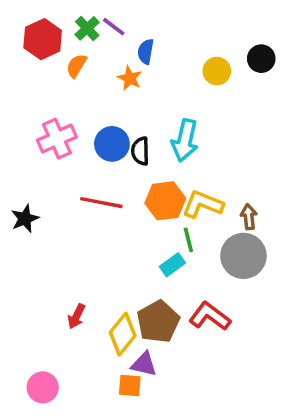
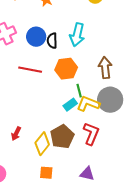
yellow L-shape: (203, 204) -> (88, 104), moved
brown arrow: (249, 217) -> (105, 68), moved, size x1.5
red L-shape: (210, 316) -> (91, 134), turned 75
purple triangle: (144, 364) -> (87, 174), moved

